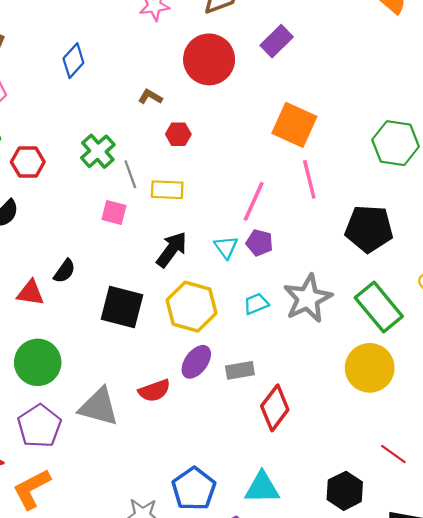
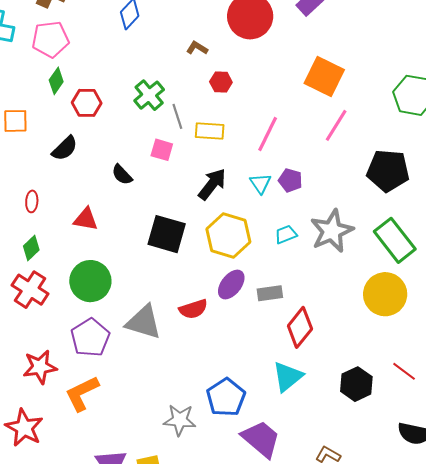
pink line: (309, 179) -> (336, 125), turned 44
pink line: (254, 201) -> (268, 134), moved
black semicircle: (64, 271) -> (122, 175), moved, turned 100
cyan triangle: (262, 488) -> (288, 377), moved, turned -40
black hexagon: (345, 491) -> (356, 384), moved

